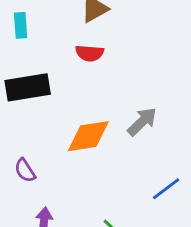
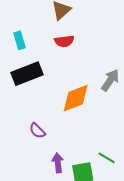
cyan rectangle: (21, 25) -> (20, 40), moved

